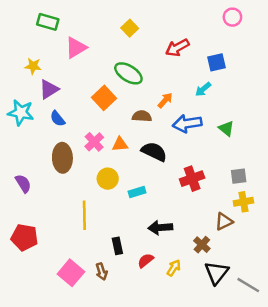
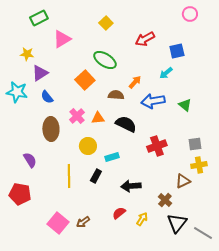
green rectangle: (48, 22) -> (39, 18), turned -42
purple semicircle: (23, 183) -> (30, 160), moved
black rectangle: (117, 246) -> (96, 176), moved, turned 40
brown arrow: (102, 272) -> (83, 222), turned 72

